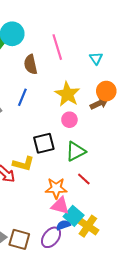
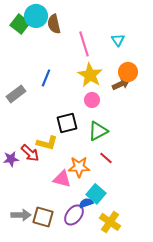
pink line: (57, 47) -> (84, 44), moved
brown semicircle: (31, 64) -> (54, 24), moved
pink triangle: (60, 206) -> (62, 179), moved
yellow cross: (88, 226) -> (110, 222), moved

